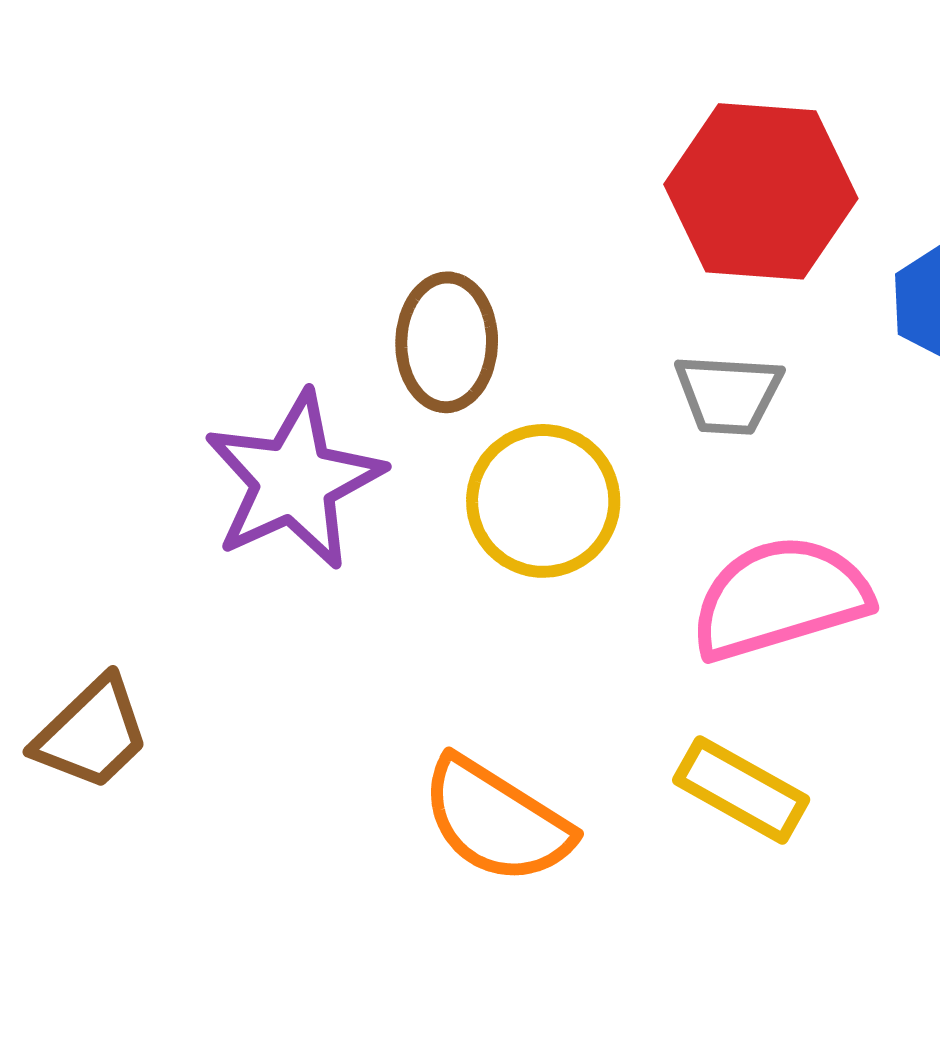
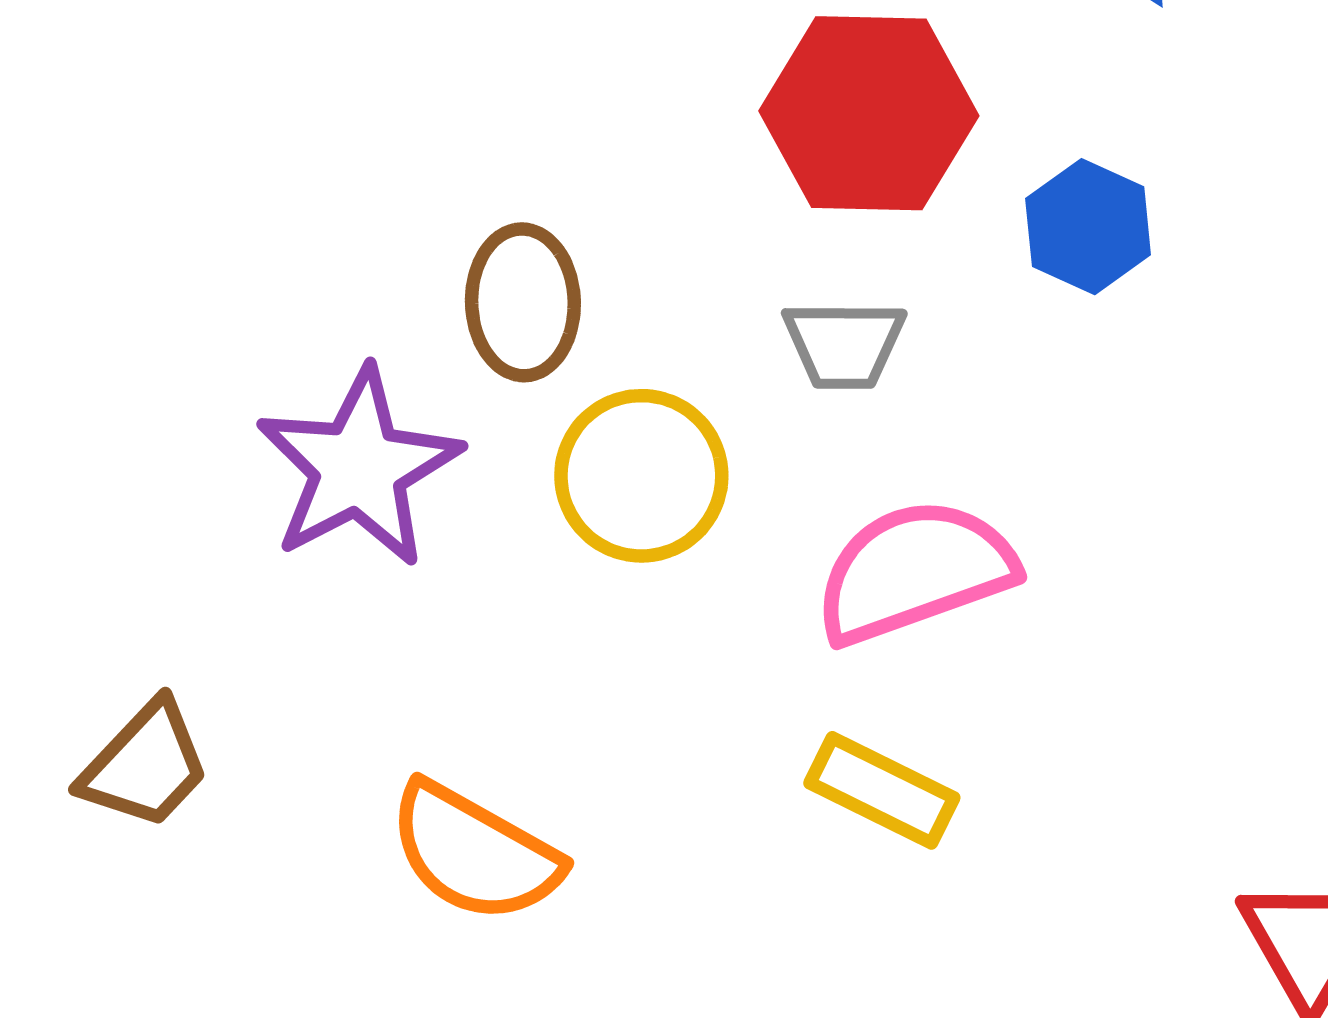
orange semicircle: (496, 821) -> (474, 853), moved

